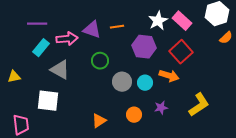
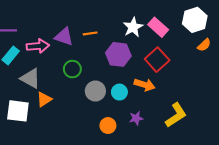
orange triangle: (99, 121) -> (44, 99), moved

